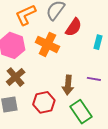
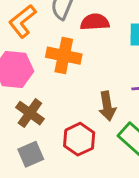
red semicircle: (74, 27) -> (95, 22), turned -114

